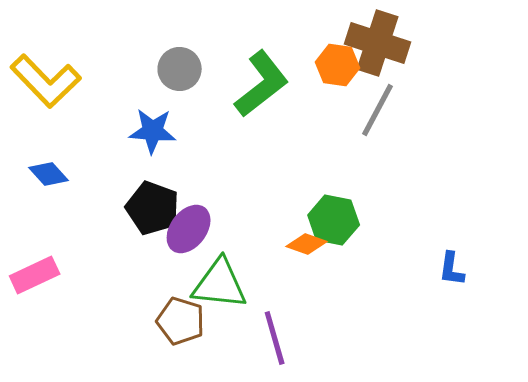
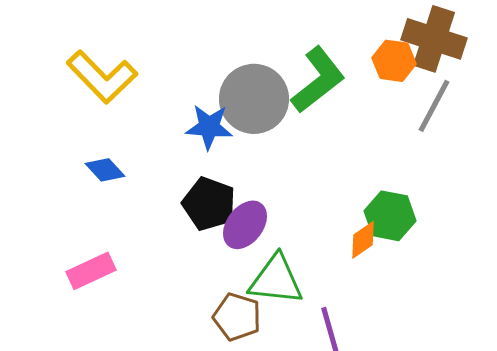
gray circle: (180, 69) -> (254, 99), moved, size x1.6
orange diamond: (307, 244) -> (363, 240), turned -54

